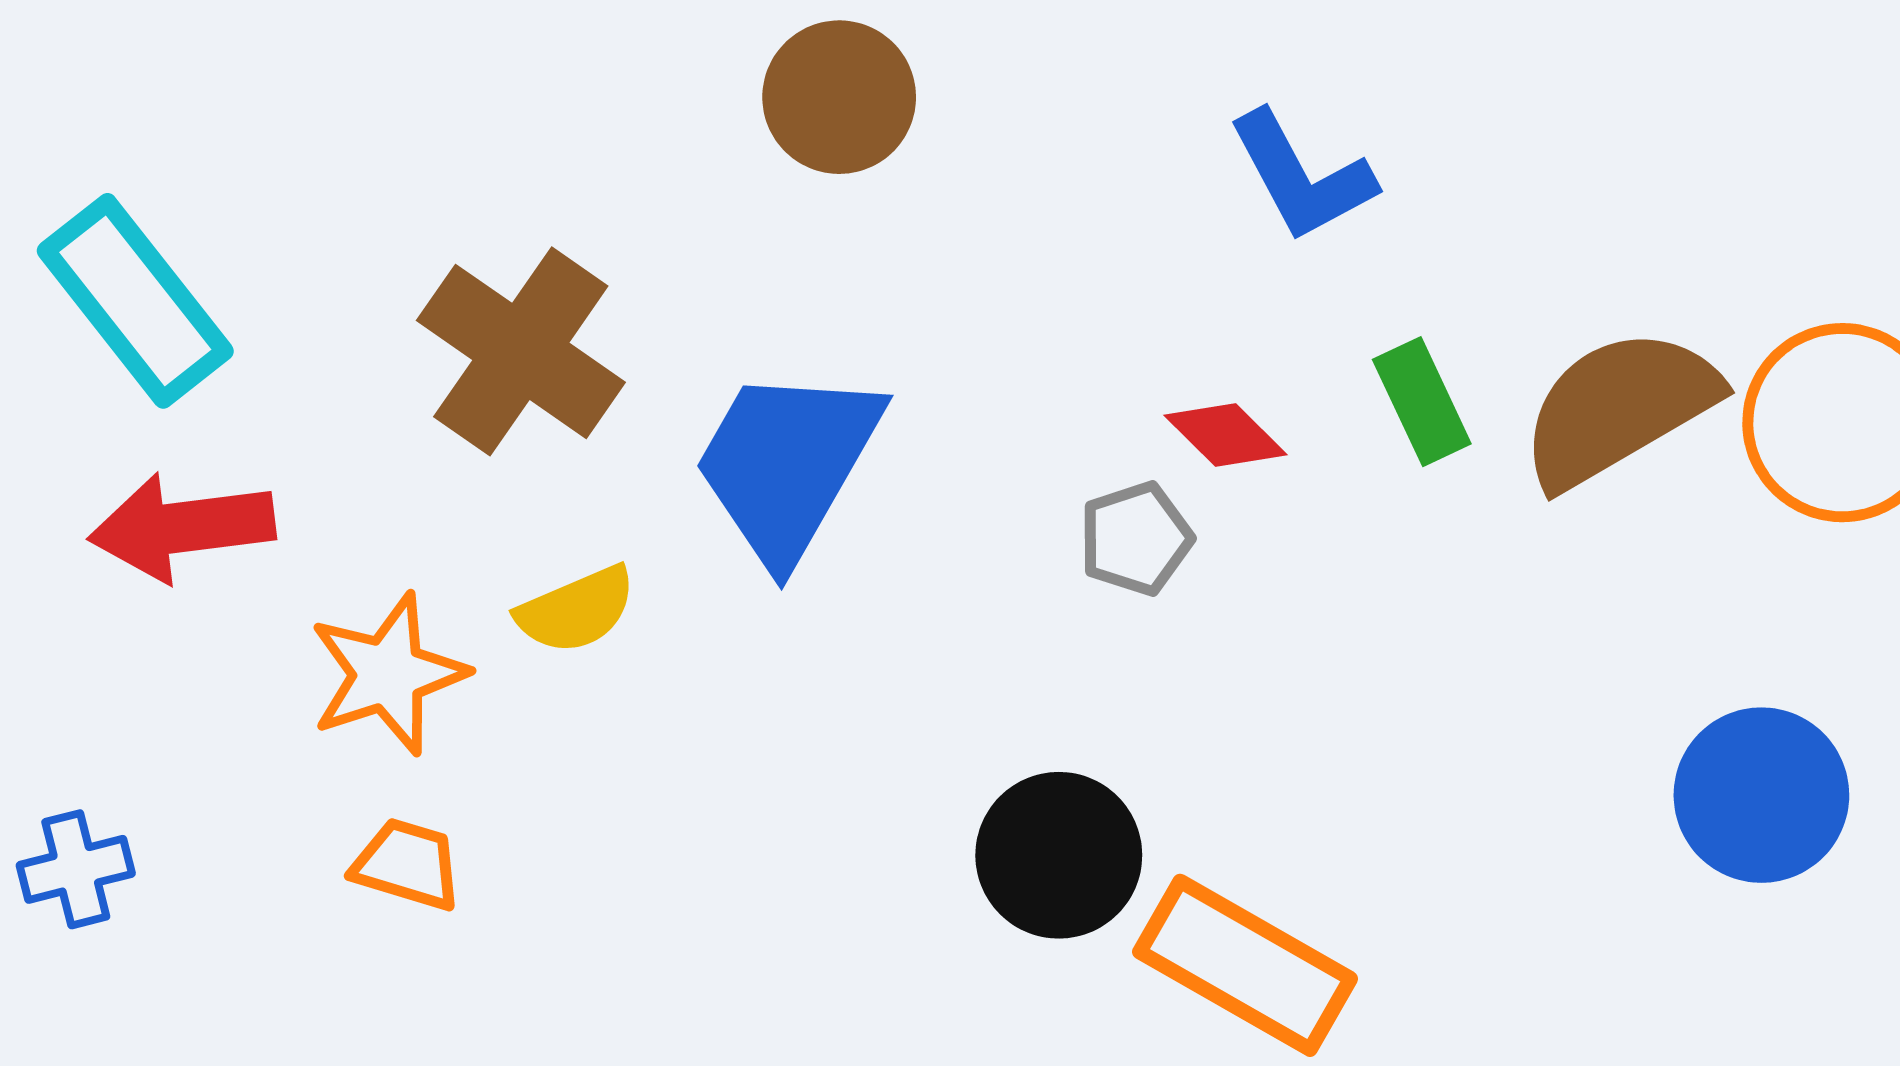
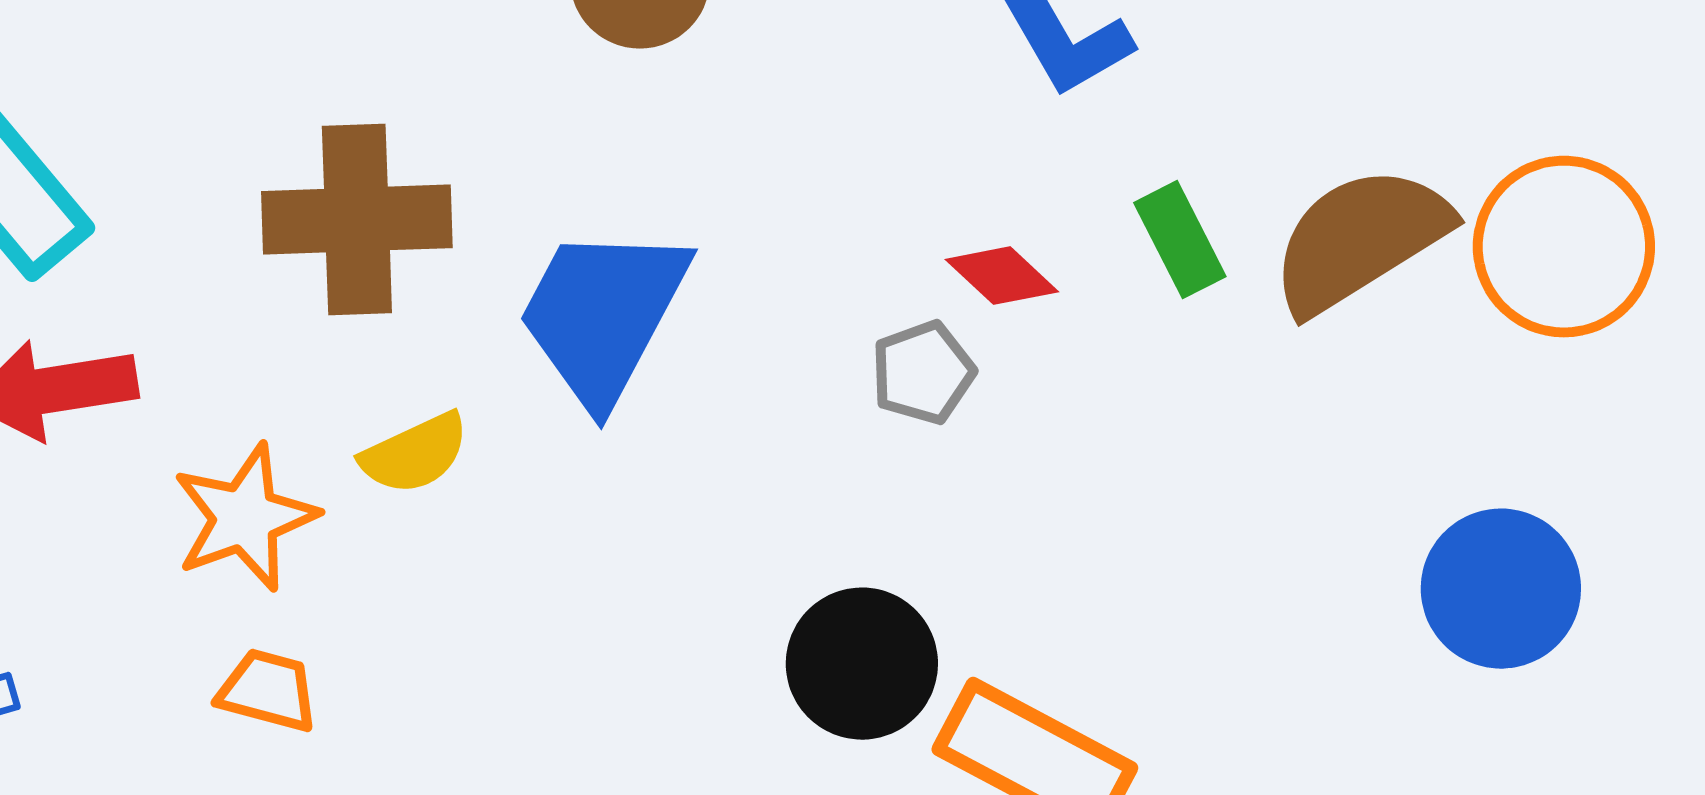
brown cross: (521, 351) -> (357, 220), turned -35

